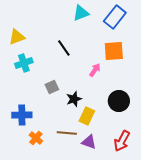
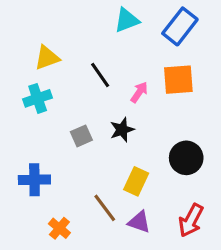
yellow triangle: (17, 37) -> (47, 58), moved
pink arrow: (95, 70) -> (139, 92), moved
black star: (74, 99) -> (122, 130), moved
brown line: (67, 133) -> (105, 208), turned 48
orange cross: (36, 138) -> (59, 228), moved

